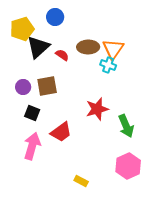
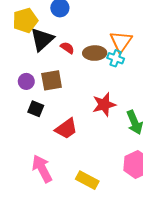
brown ellipse: (88, 47) -> (95, 53), moved
pink arrow: (32, 146) -> (42, 169), moved, turned -44
yellow rectangle: (81, 181) -> (87, 180), size x1.5

